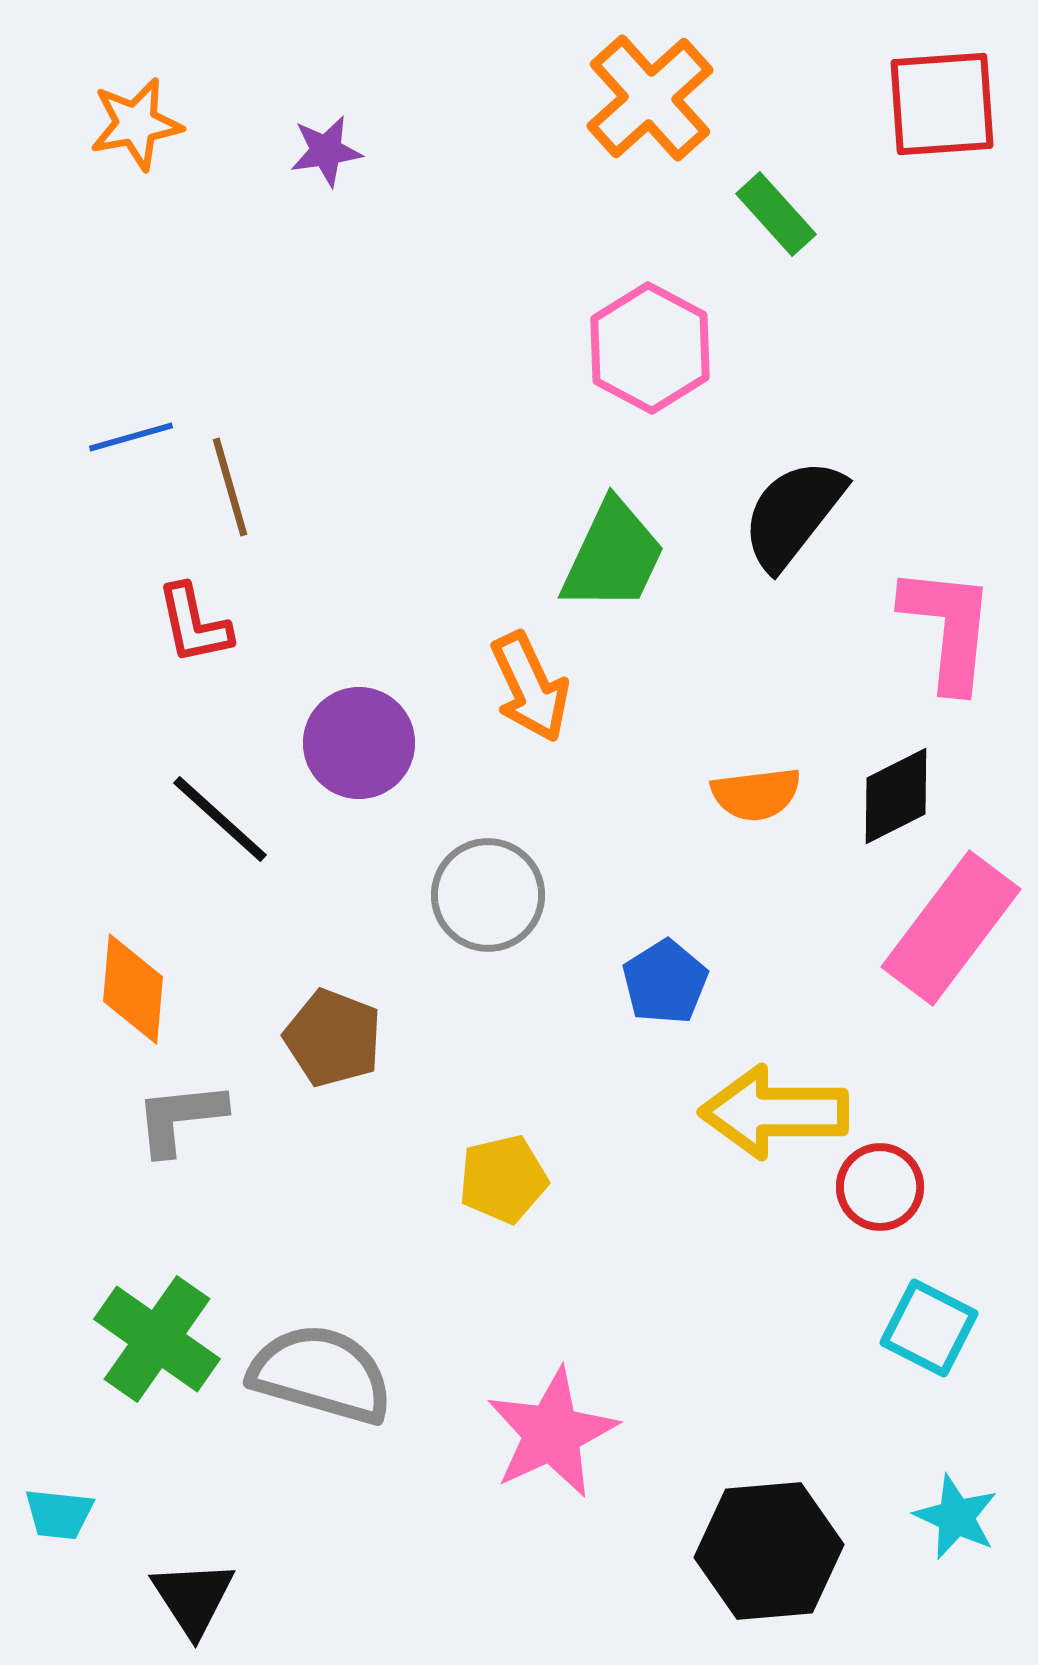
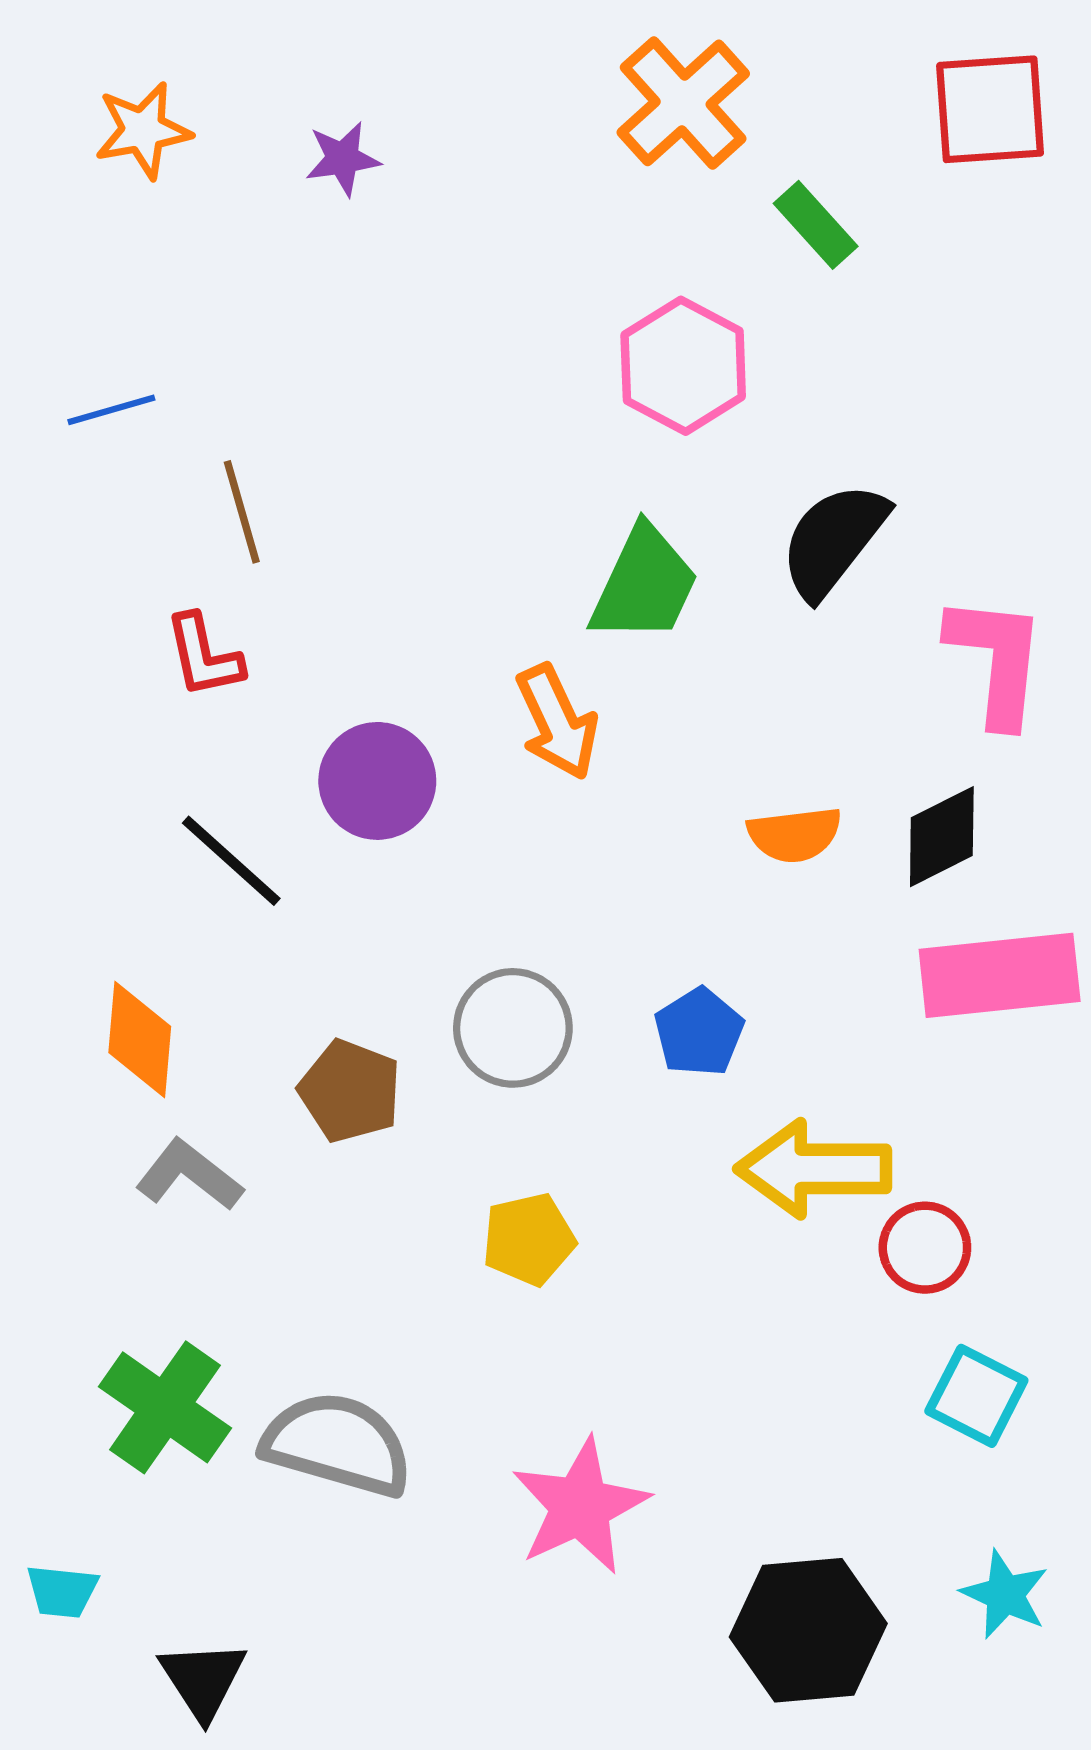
blue line: (131, 437) -> (111, 410), moved
gray circle: (488, 895) -> (513, 1028), moved
pink rectangle: (951, 928) -> (1000, 975), turned 47
gray L-shape: (180, 1118) -> (189, 1175), turned 44

